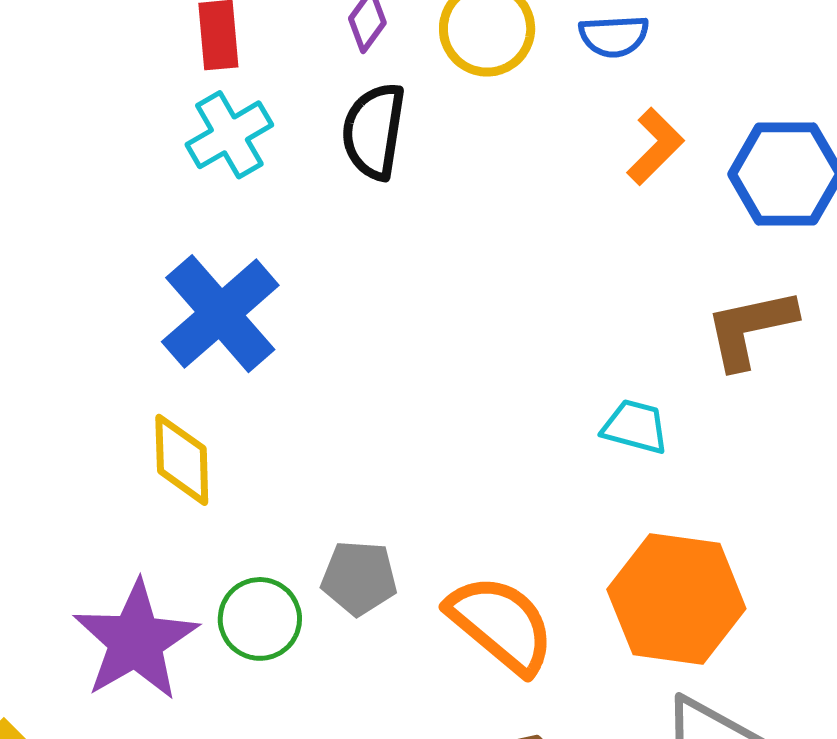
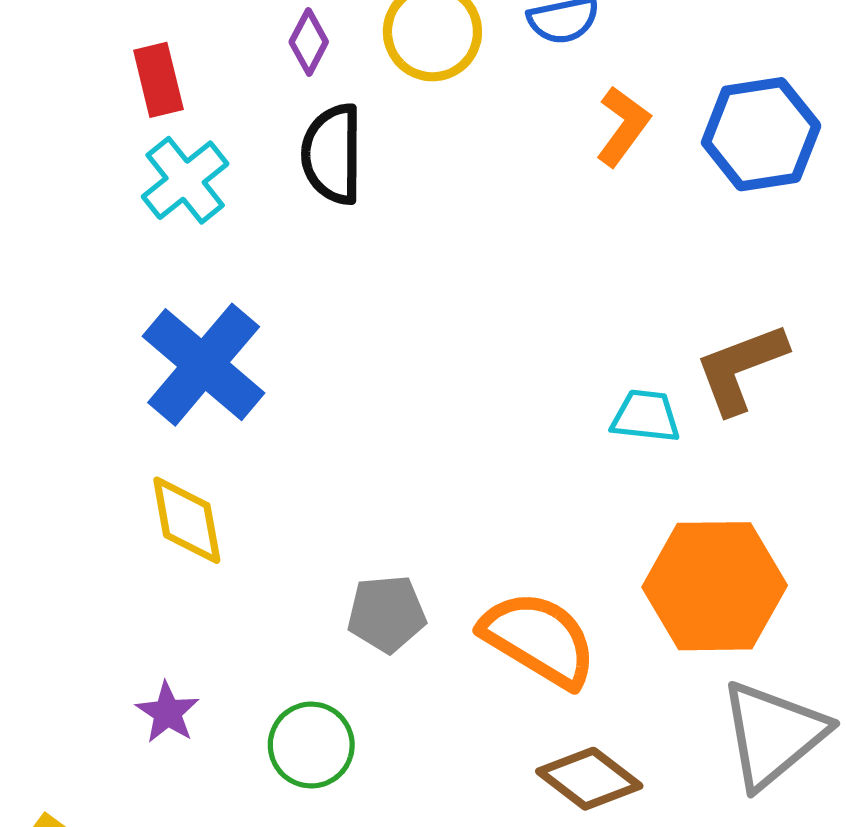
brown L-shape: (750, 328) -> (741, 368), moved
green circle: (260, 619) -> (311, 745), moved
purple star: (136, 641) -> (168, 713), size x0.5

